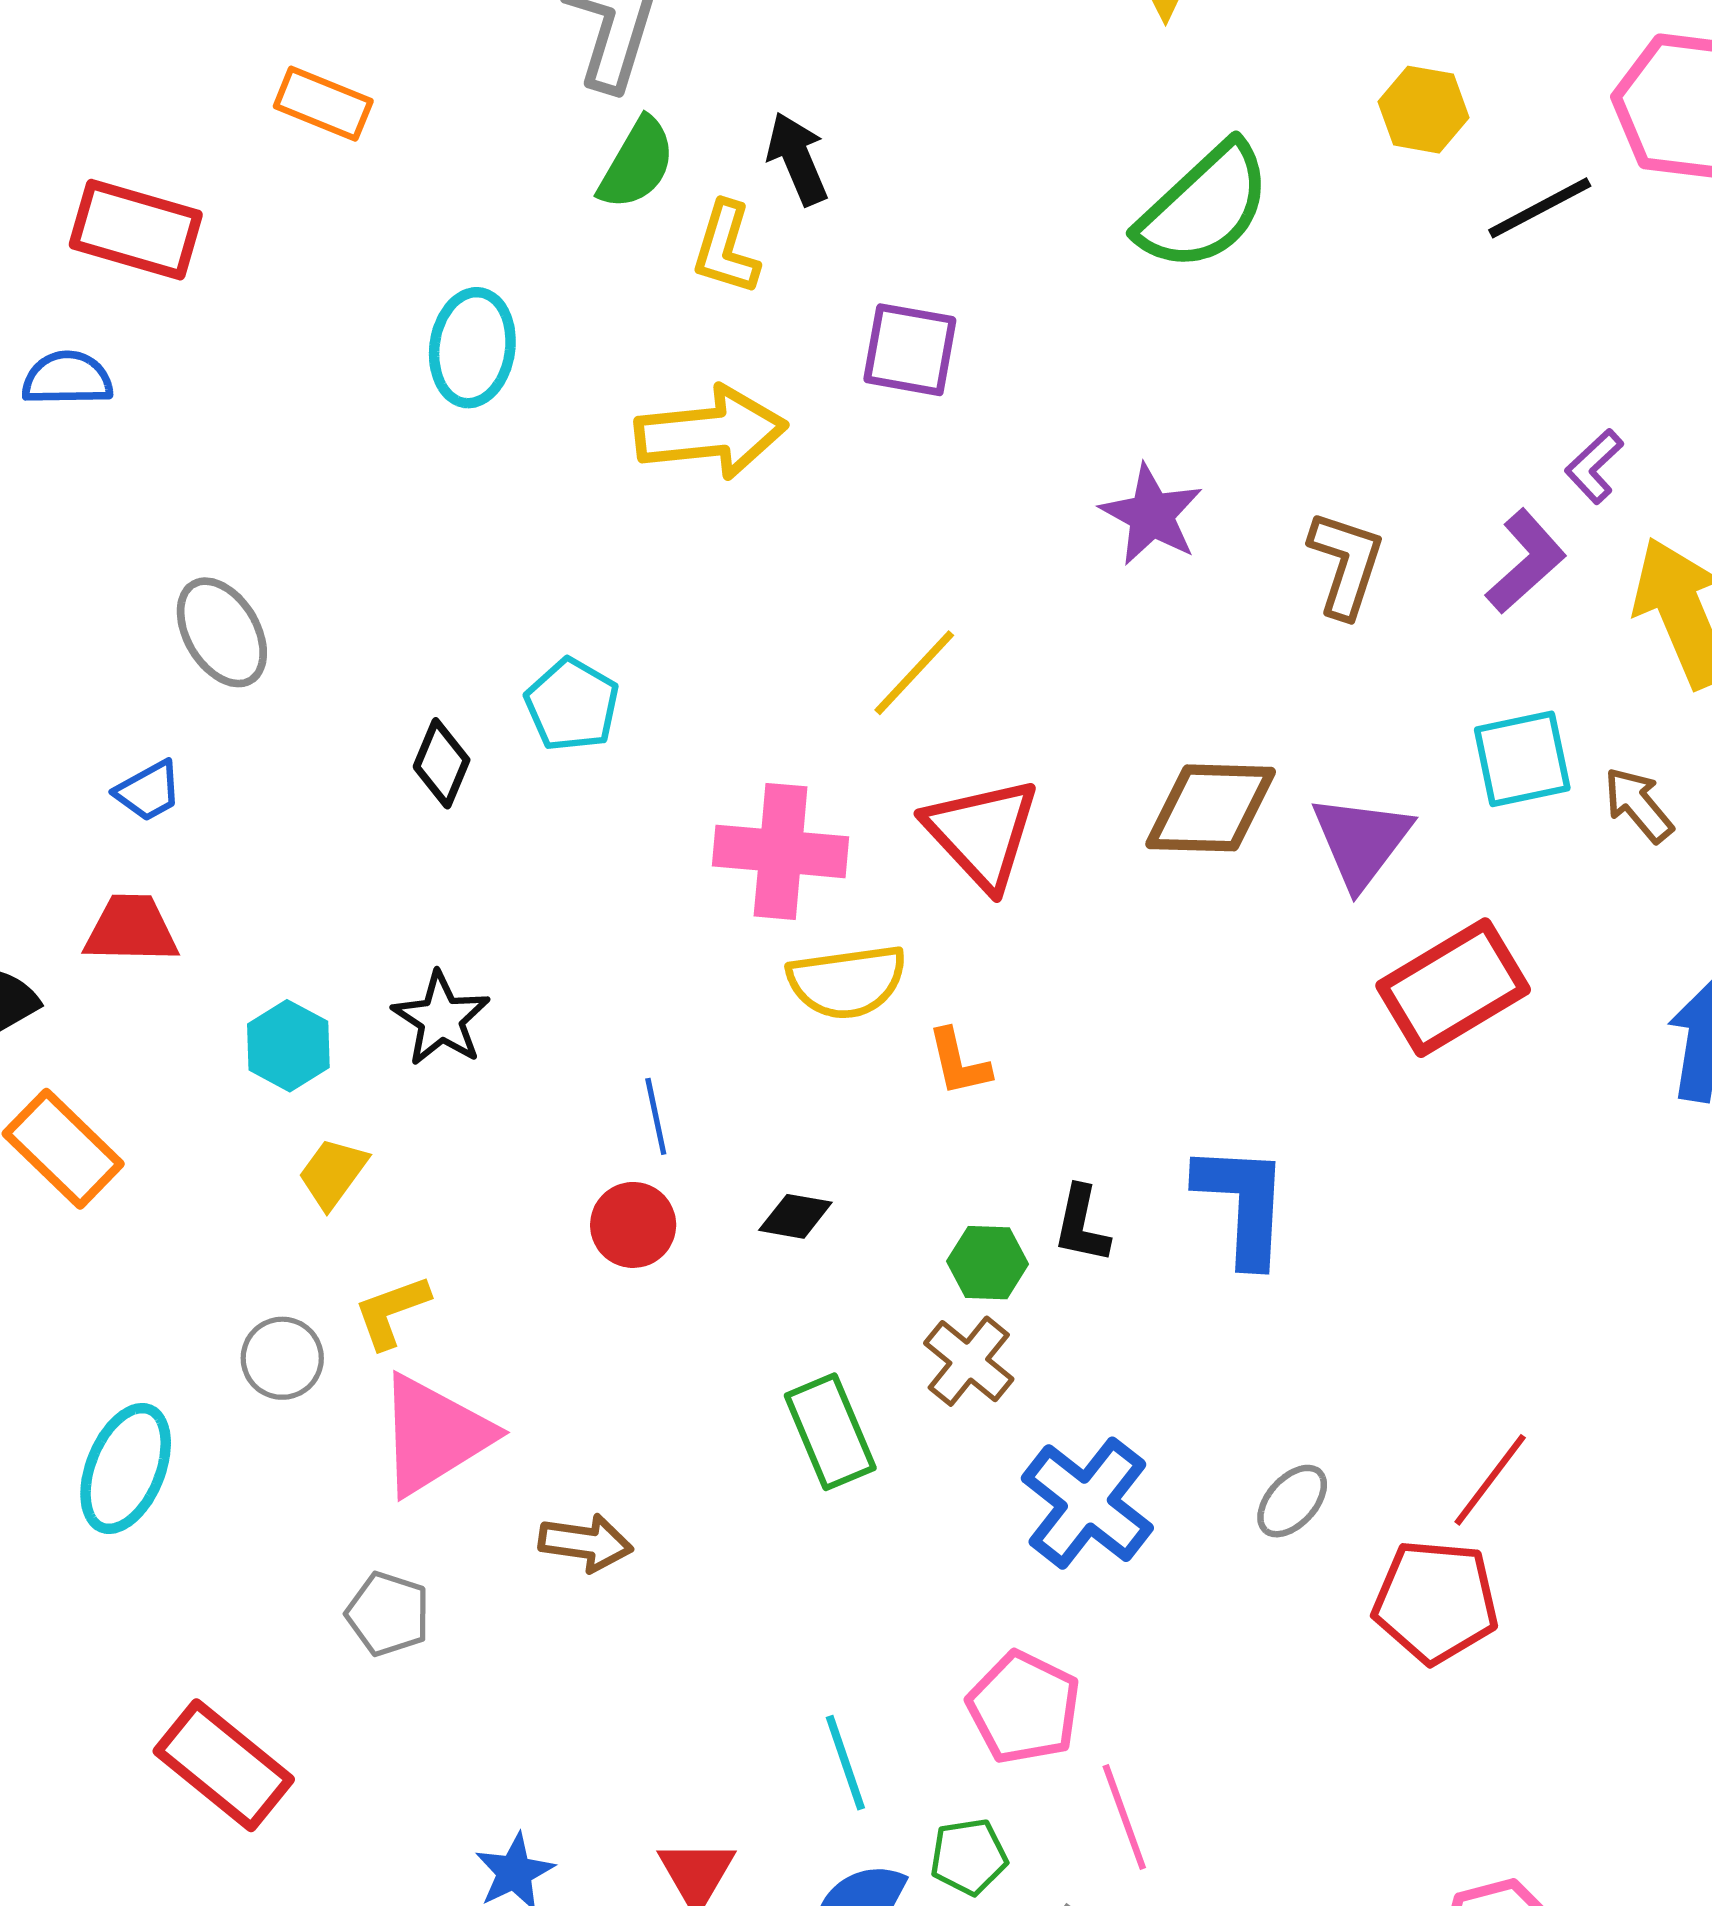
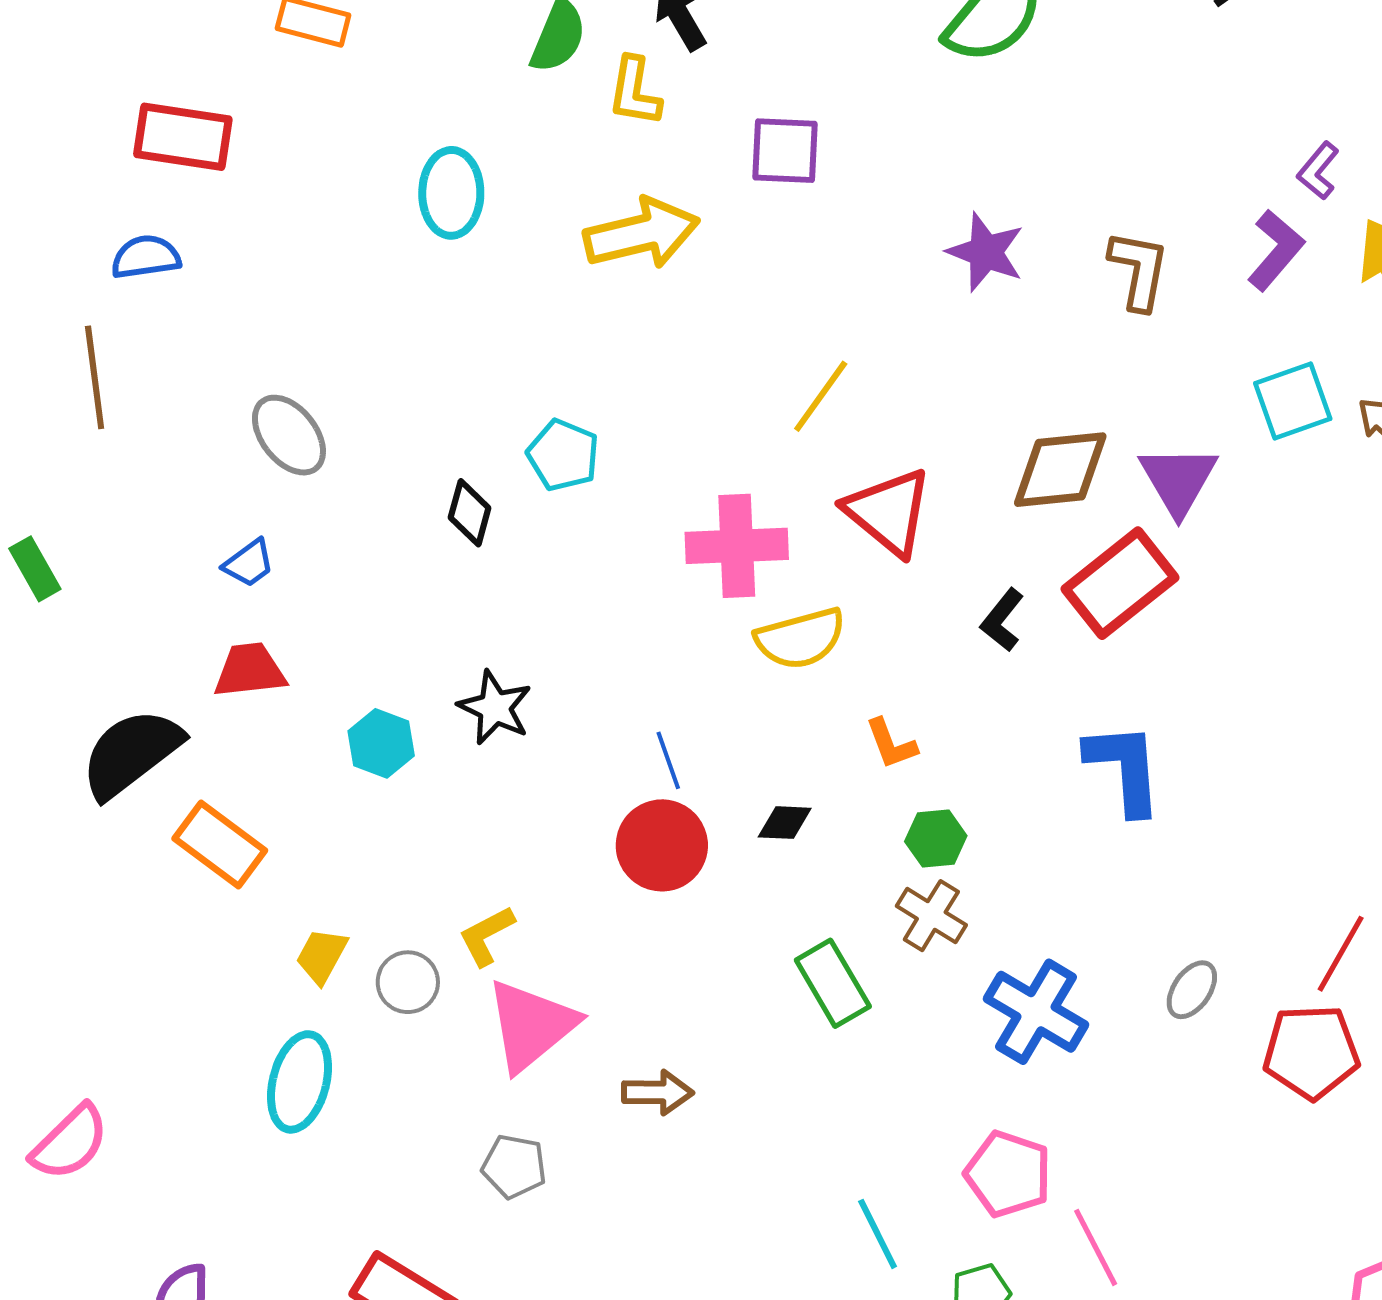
red rectangle: (1453, 988) -> (1120, 583), moved
orange L-shape: (959, 1062) -> (891, 744), moved
yellow trapezoid: (333, 1173) -> (322, 956), moved
black L-shape: (1081, 1224) -> (1002, 620), moved, turned 34
red circle: (633, 1225) -> (662, 845), size x1.4

